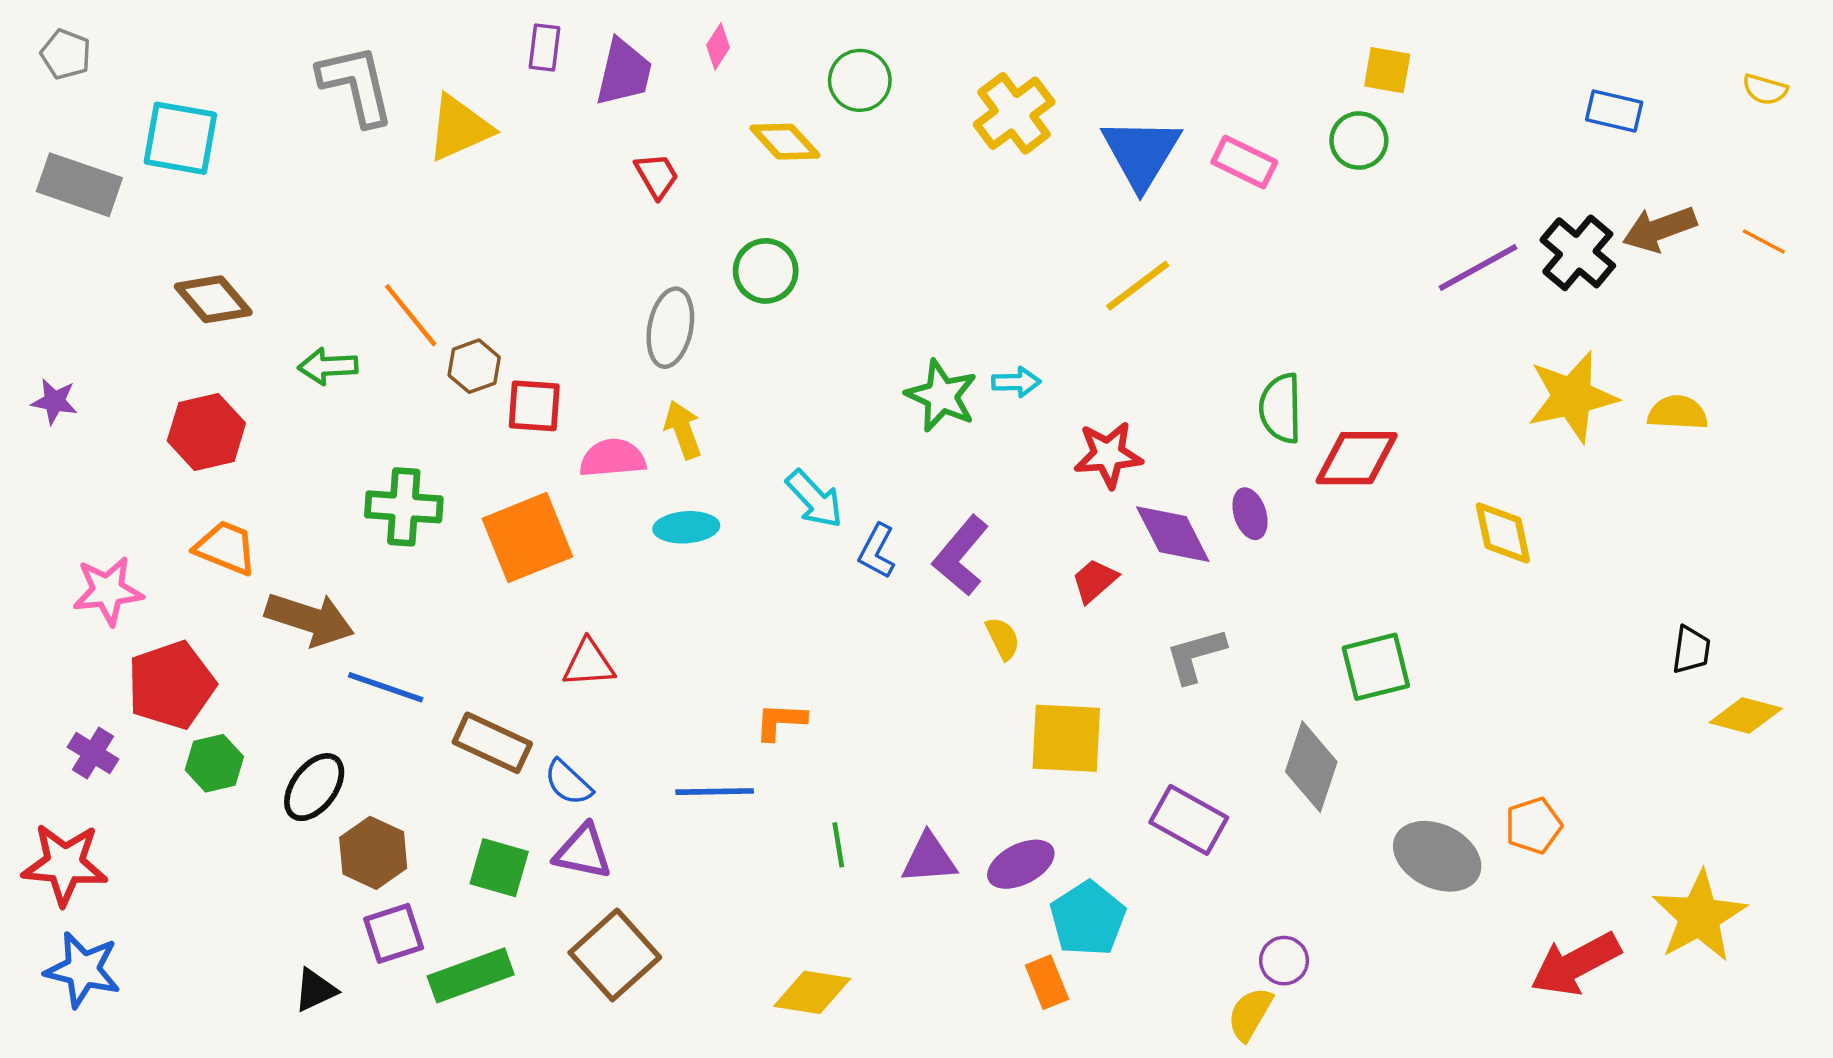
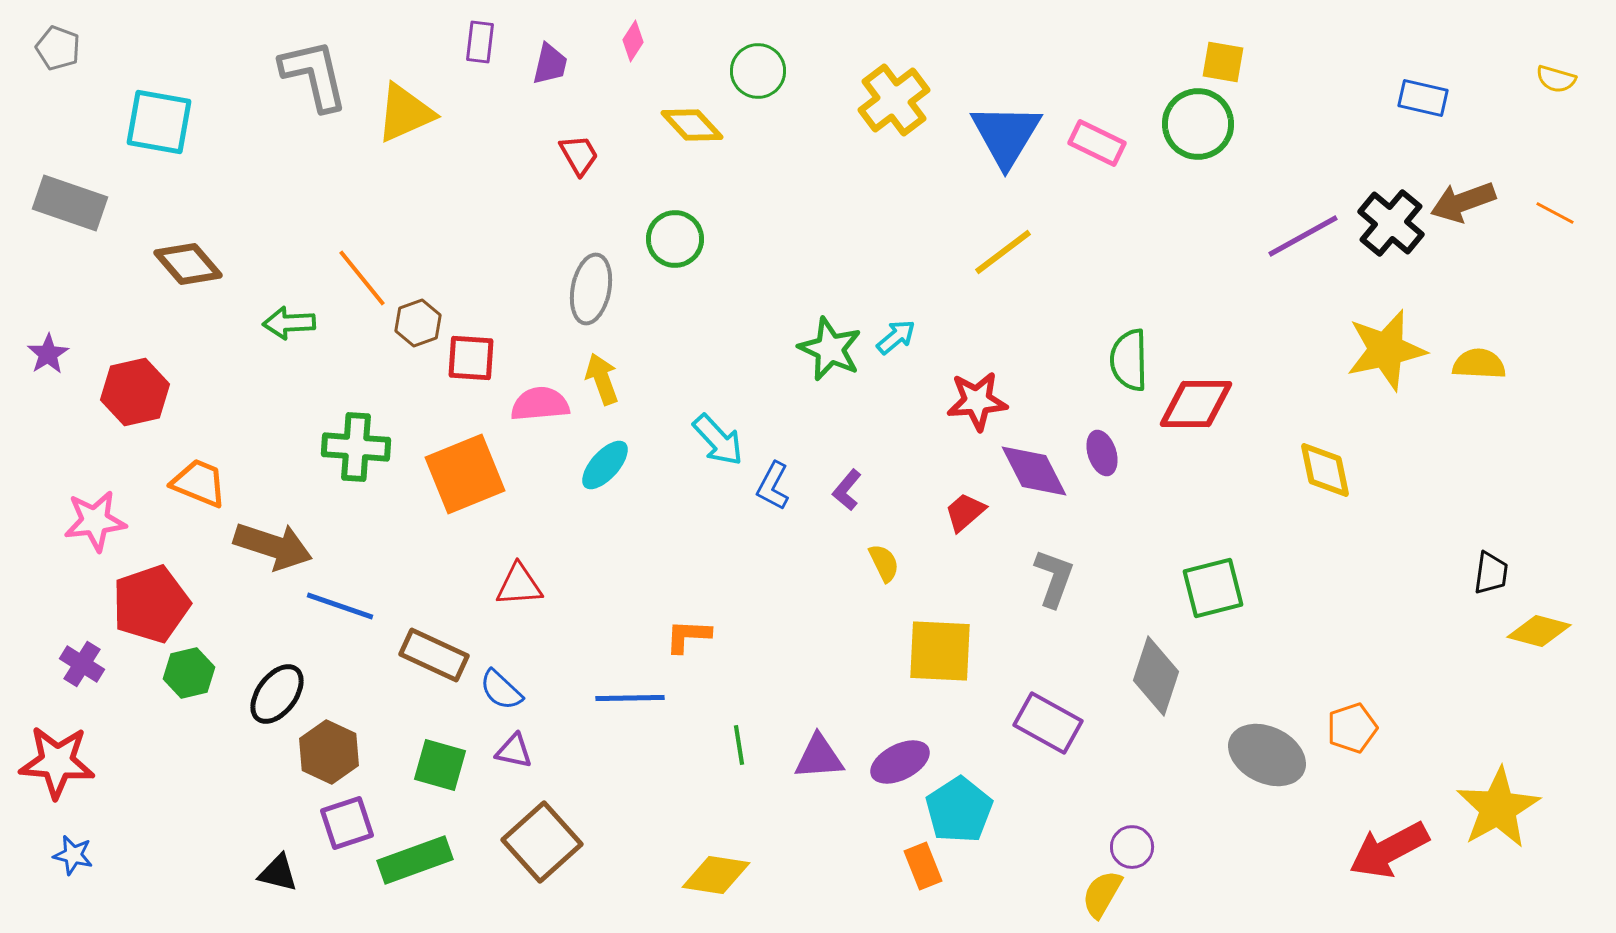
purple trapezoid: (624, 72) -> (550, 64), size x0.7
green circle: (1359, 141) -> (1198, 124), size x1.4
gray rectangle: (79, 185) -> (70, 203), moved
cyan arrow: (1016, 382) -> (896, 337), turned -39
purple star: (54, 401) -> (48, 354), turned 30
red hexagon: (206, 432) -> (135, 392), moved
cyan ellipse: (686, 527) -> (605, 465), turned -44
purple L-shape: (961, 556) -> (847, 490), size x0.6
gray L-shape: (1196, 655) -> (1054, 578), turned 126
purple triangle: (583, 852) -> (514, 751), size x0.7
blue star: (83, 970) -> (73, 855), size x0.6
black triangle: (315, 990) -> (278, 873), turned 39

